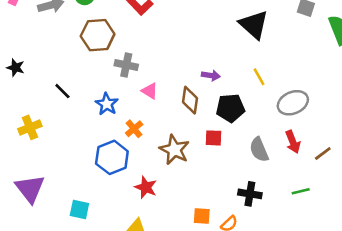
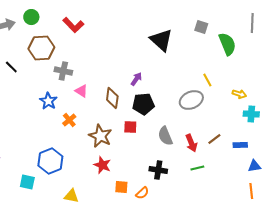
purple arrow: (211, 75) -> (136, 79), moved, turned -64
yellow line: (259, 77) -> (207, 80), moved
black line: (62, 91) -> (11, 67), moved
red arrow: (293, 142) -> (191, 143), moved
blue hexagon: (112, 157) -> (50, 161), moved
red star: (146, 187) -> (102, 165), moved

